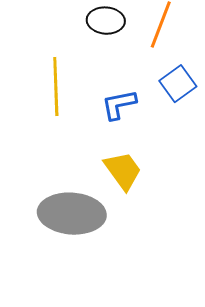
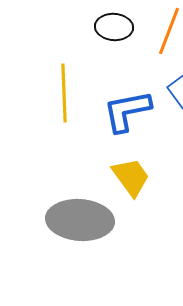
blue L-shape: (119, 105) -> (127, 111), size x1.4

